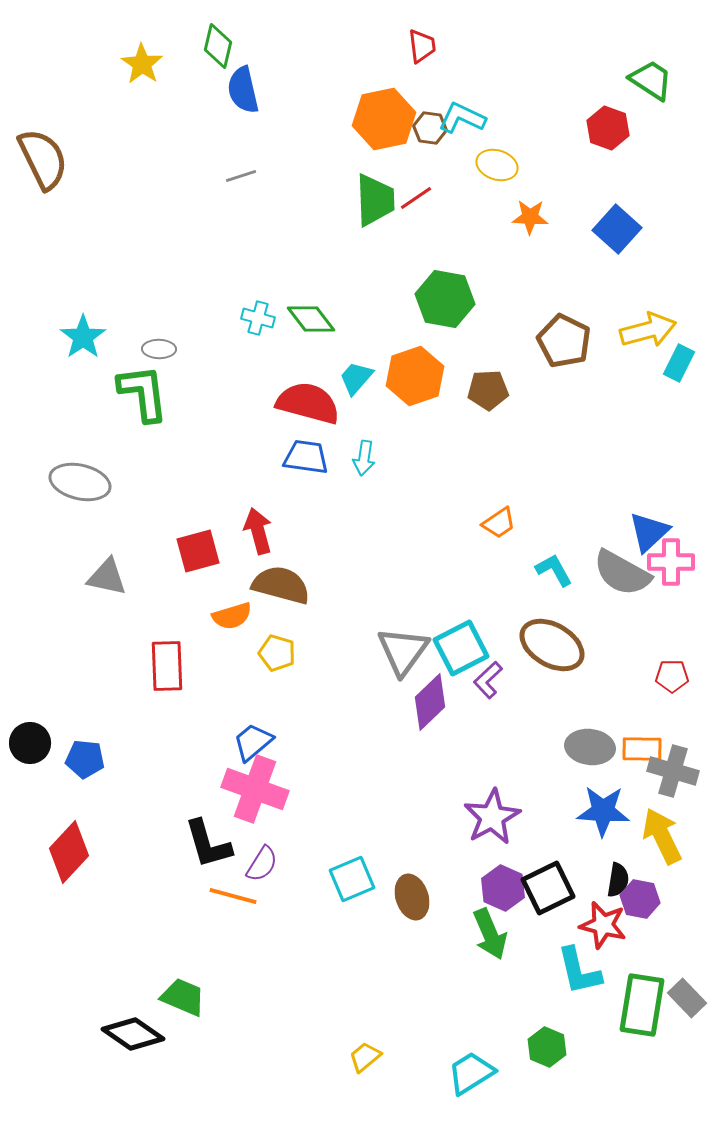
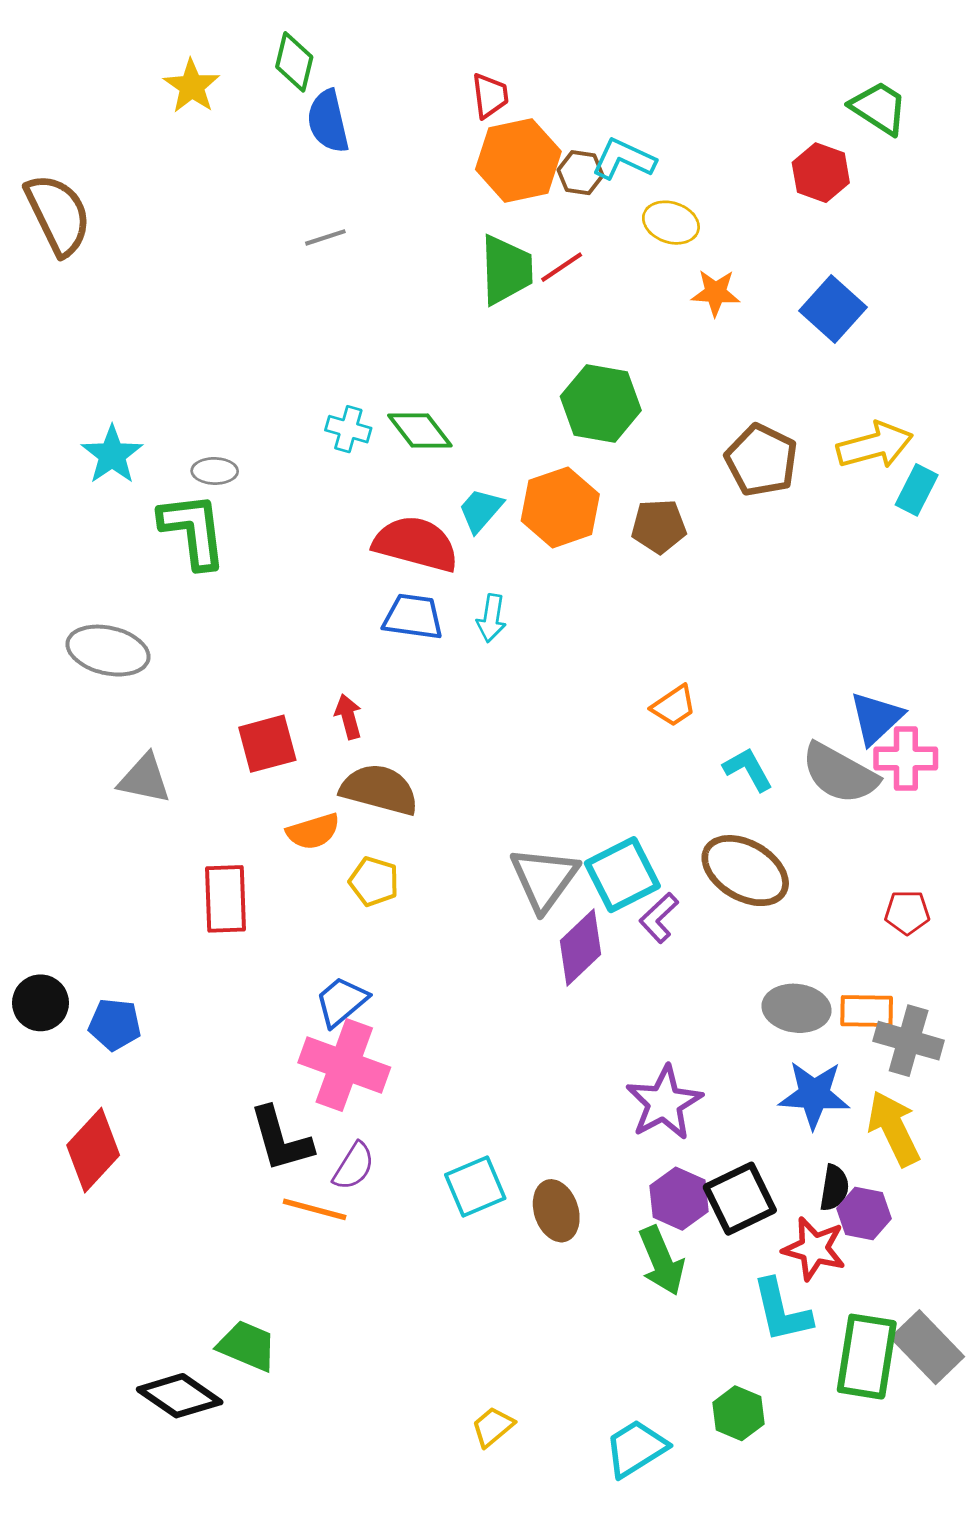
red trapezoid: (422, 46) -> (490, 96), moved
red arrow: (258, 531) -> (348, 717), size x0.7
gray rectangle: (687, 998) -> (927, 1347), size x1.4

